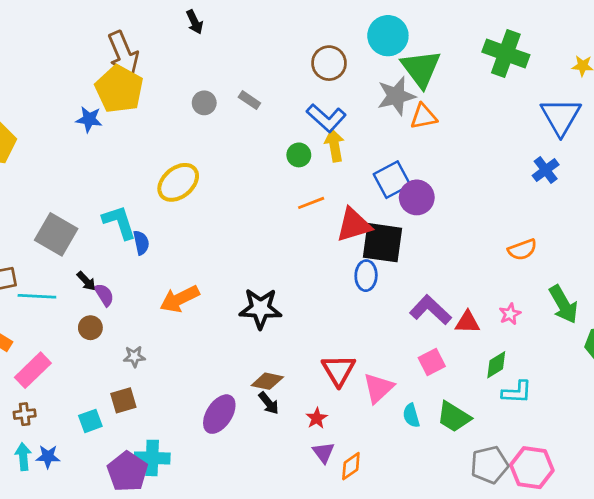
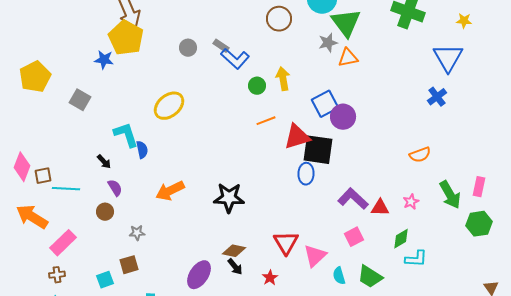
gray star: (396, 96) -> (328, 43), size x0.7
blue L-shape: (326, 118) -> (235, 59), moved
gray square: (56, 234) -> (80, 100), moved, size x0.7
black arrow: (86, 281) -> (104, 162), moved

